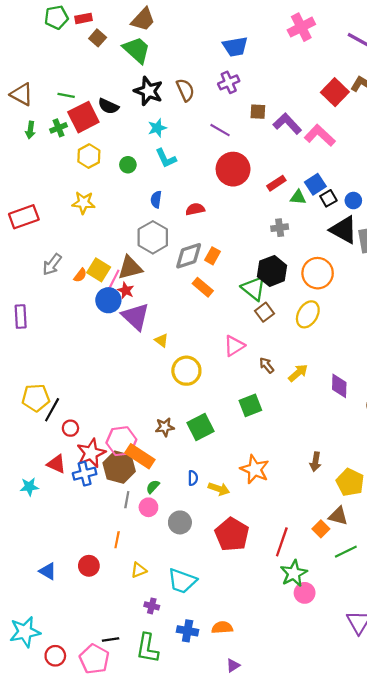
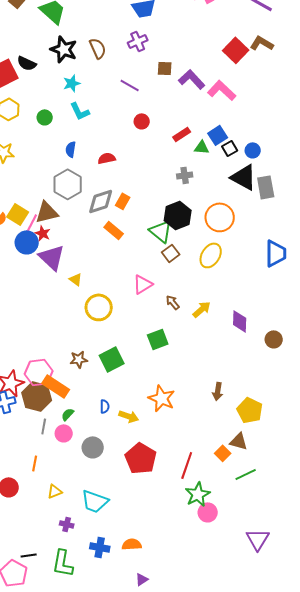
red circle: (233, 169) -> (142, 121), size x0.5

